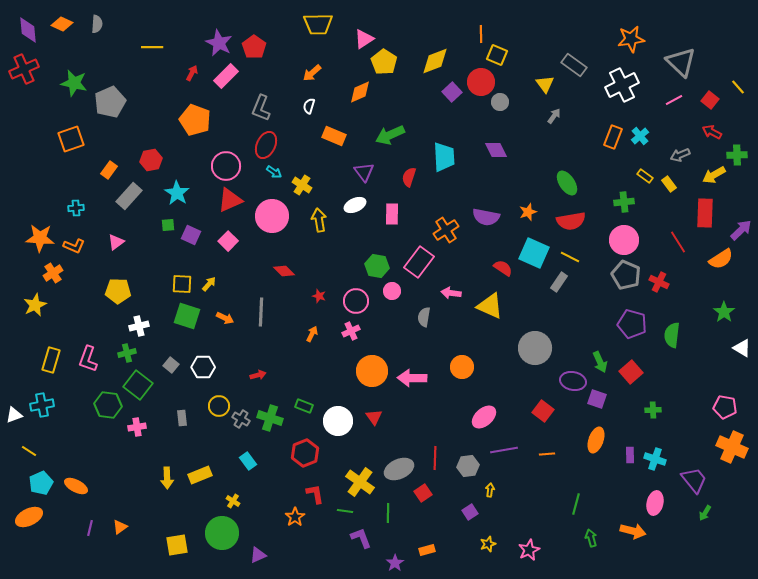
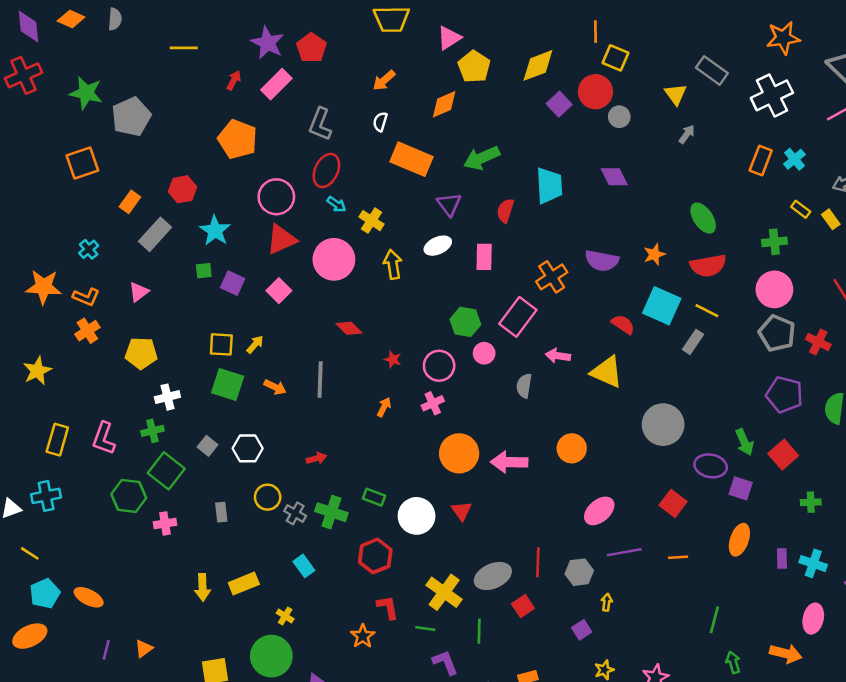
orange rectangle: (334, 136) -> (412, 159), size x1.4
cyan cross: (76, 208) -> (89, 249), turned -35
orange cross: (53, 273) -> (87, 331), moved

